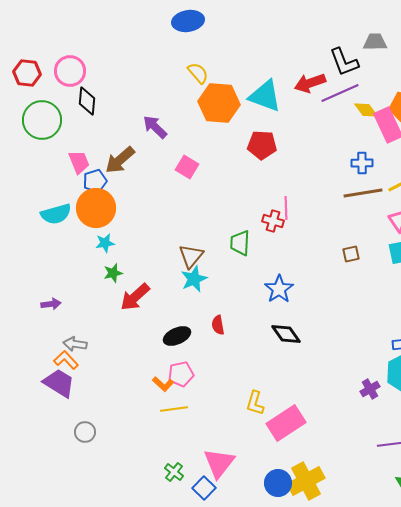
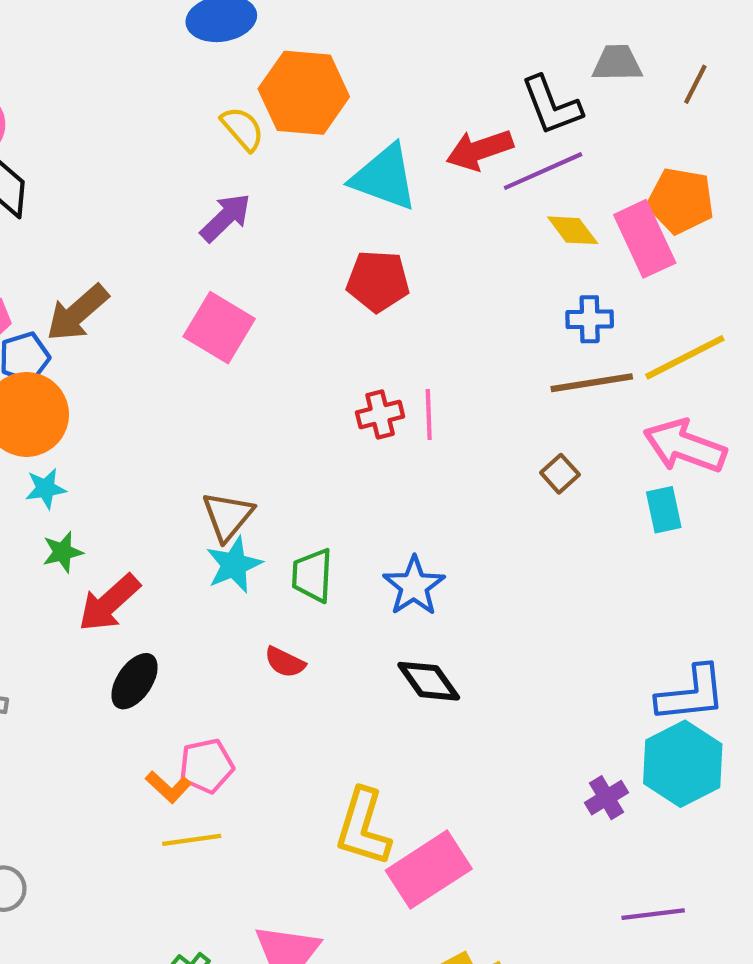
orange hexagon: (219, 103) -> (304, 93), moved
yellow diamond: (366, 110) -> (573, 230), moved
purple arrow: (155, 127) -> (226, 218), moved, turned 92
pink square: (187, 167) -> (219, 328), size x1.4
red cross: (273, 221) -> (380, 414), moved, turned -30
green trapezoid: (240, 243) -> (312, 575), moved
brown square: (351, 254) -> (560, 474), moved, turned -30
red semicircle: (218, 325) -> (285, 662), turned -54
black ellipse: (177, 336) -> (135, 681), moved, turned -32
yellow L-shape: (255, 403) -> (363, 827), size x1.5

